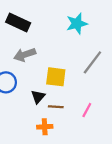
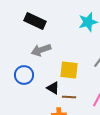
black triangle: (38, 97) -> (53, 88), turned -40

